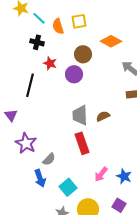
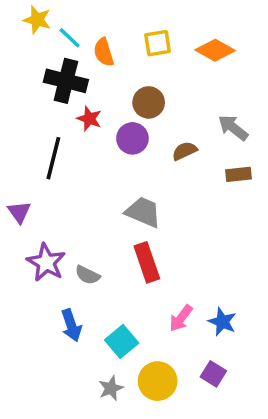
yellow square: (79, 21) -> (158, 43), moved
orange diamond: (111, 41) -> (215, 50), moved
black cross: (37, 42) -> (66, 81), size x1.6
gray trapezoid: (80, 115) -> (143, 212), turned 115
brown semicircle: (103, 116) -> (185, 151), moved
gray semicircle: (49, 159) -> (88, 275), moved, turned 72

